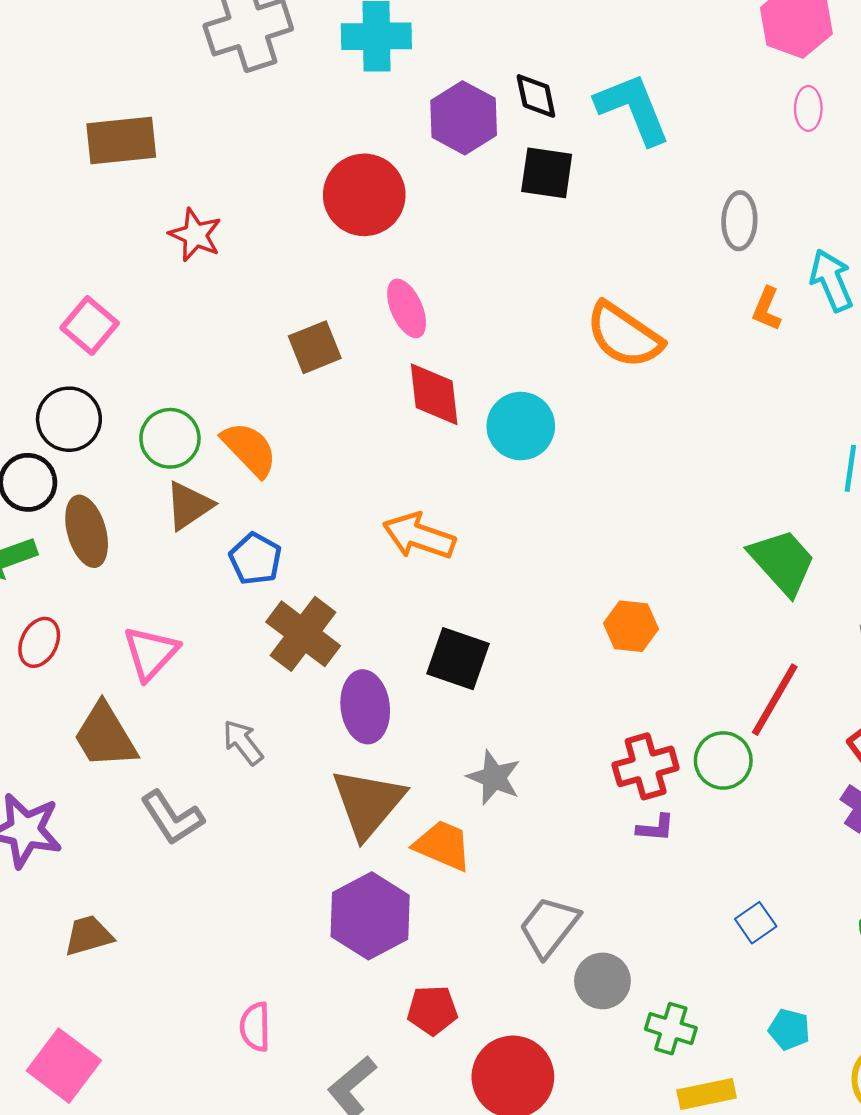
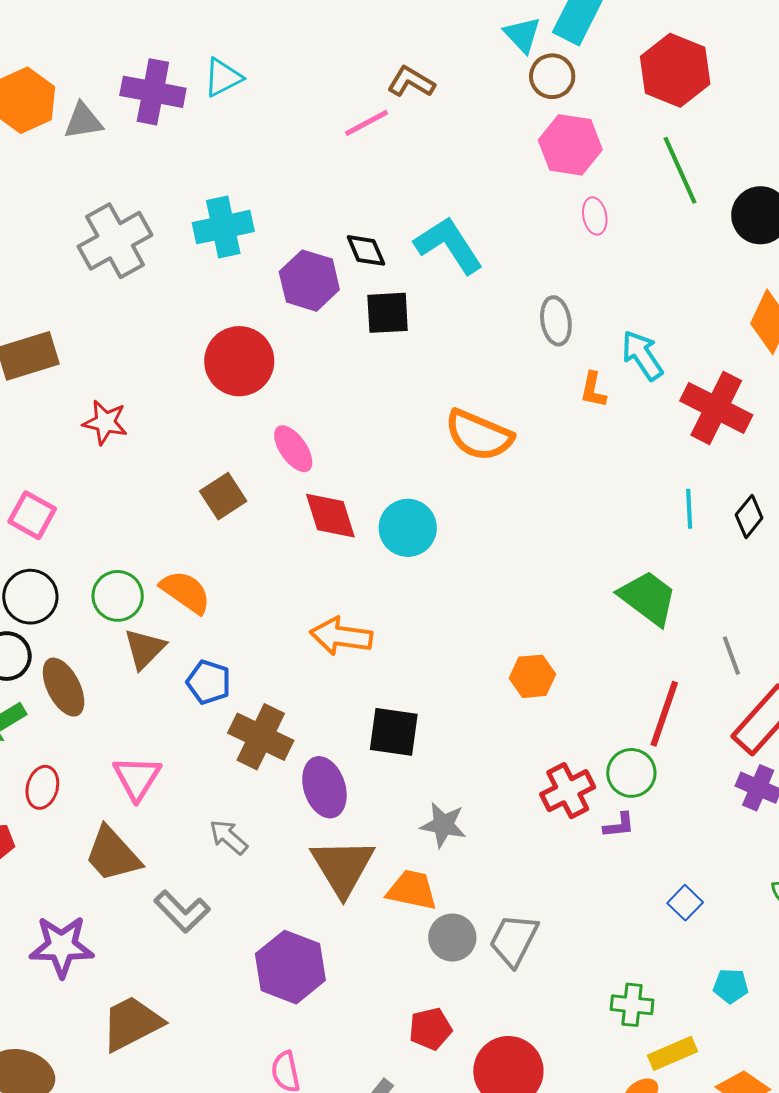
purple L-shape: (656, 828) -> (619, 825), moved
purple hexagon: (370, 916) -> (290, 967), moved
brown trapezoid: (88, 936) -> (132, 1023), size x1.5
gray circle: (602, 981) -> (452, 938), moved

